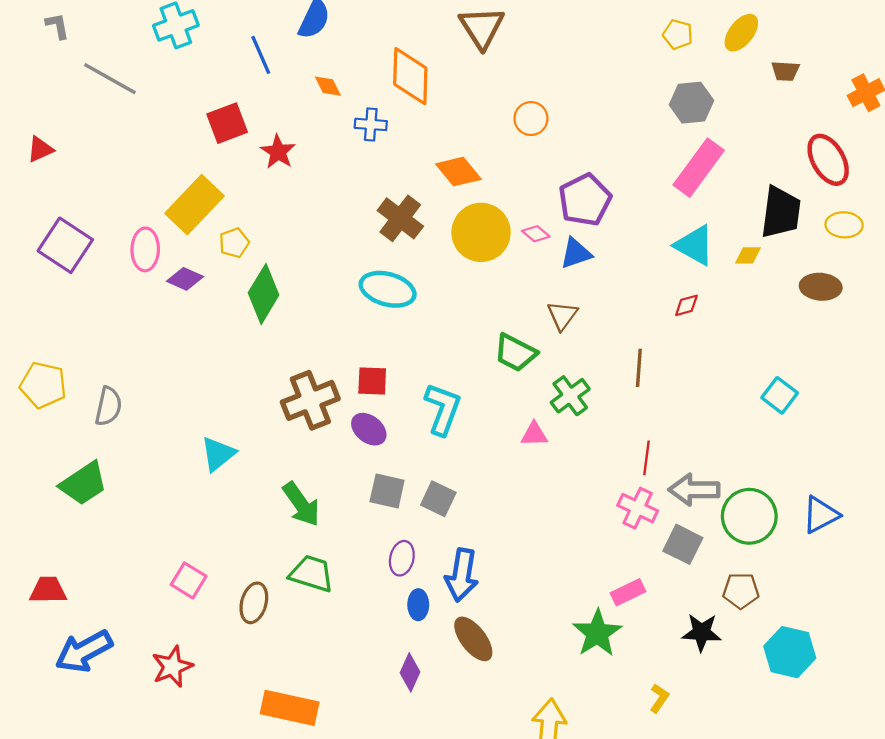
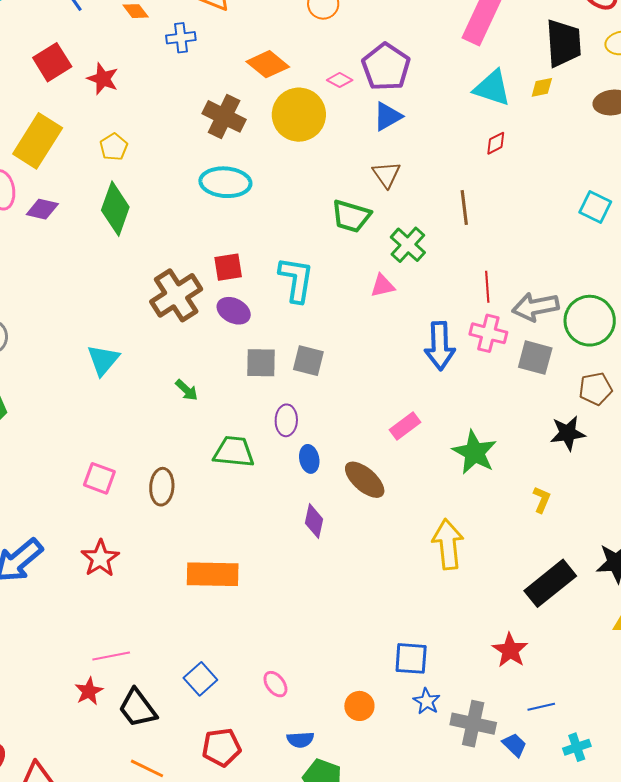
pink diamond: (536, 234) -> (340, 80), moved
yellow pentagon: (234, 243) -> (114, 147), moved
green arrow: (301, 504) -> (187, 390), size x0.6
green trapezoid: (312, 574) -> (234, 452), moved
blue arrow: (462, 575) -> (440, 346), moved
pink rectangle: (628, 592) -> (405, 426), moved

